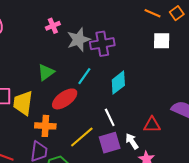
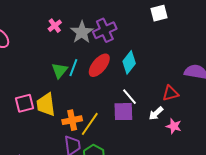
cyan line: (84, 76) -> (73, 68), moved
red ellipse: (65, 99) -> (99, 65), moved
yellow line: (82, 137) -> (90, 124), moved
white arrow: (132, 141) -> (156, 113), turned -84
purple square: (110, 143) -> (123, 112), moved, turned 30

